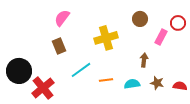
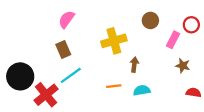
brown arrow: (144, 60) -> (134, 65), moved
cyan line: (81, 70) -> (71, 75), moved
brown star: (157, 83) -> (183, 66), moved

